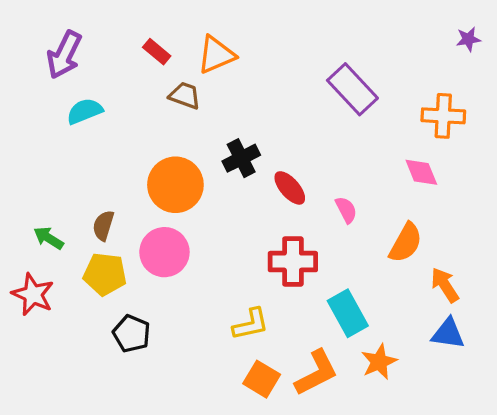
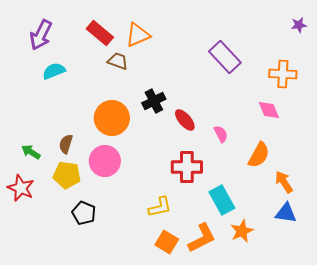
red rectangle: (157, 52) -> (100, 33), size x1.5

